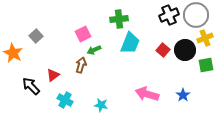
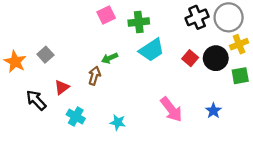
pink square: (83, 34) -> (106, 15), moved
gray square: (36, 36) -> (45, 55), moved
cyan trapezoid: (130, 43) -> (152, 50), turned 35
pink arrow: (147, 94) -> (171, 109), turned -145

